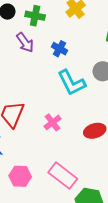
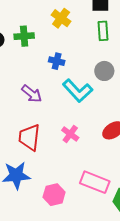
purple arrow: (25, 42) -> (32, 94), moved

